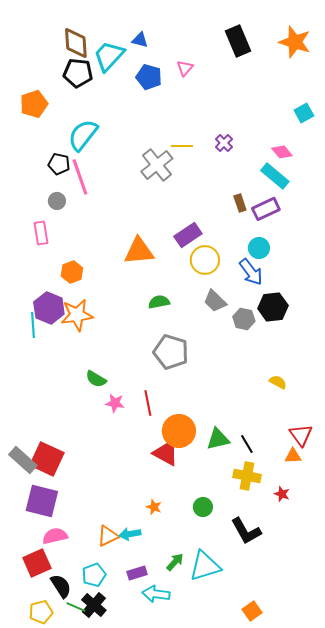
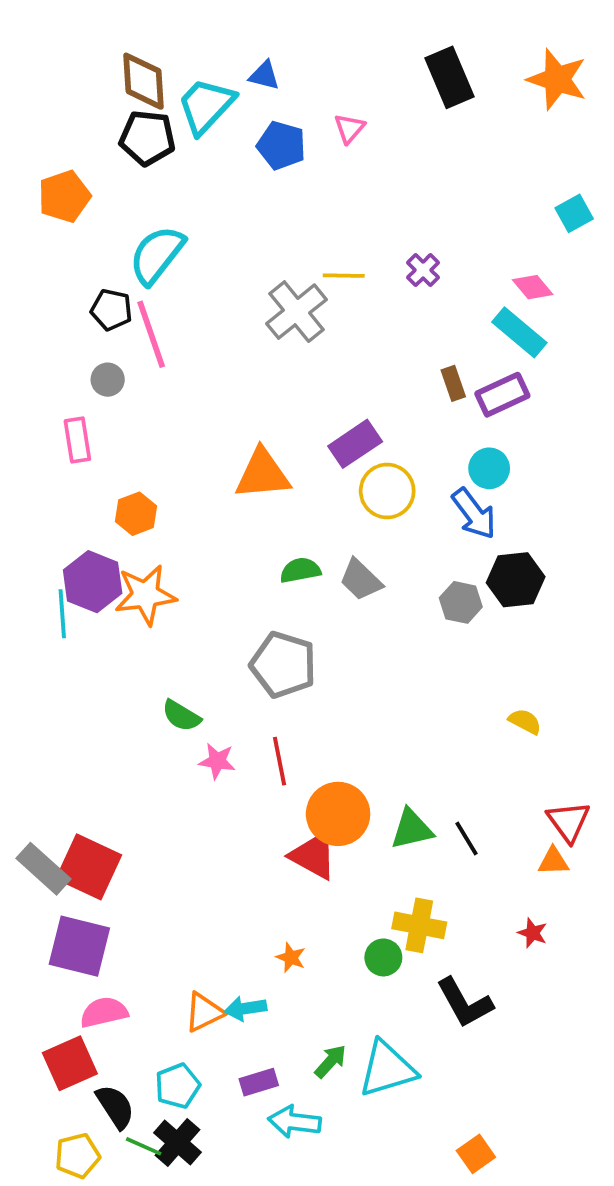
gray trapezoid: (215, 301) -> (361, 580), moved
gray pentagon: (171, 352) -> (283, 665), moved
yellow cross: (247, 476) -> (419, 925), moved

